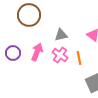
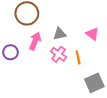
pink arrow: (37, 52) -> (35, 41), moved

